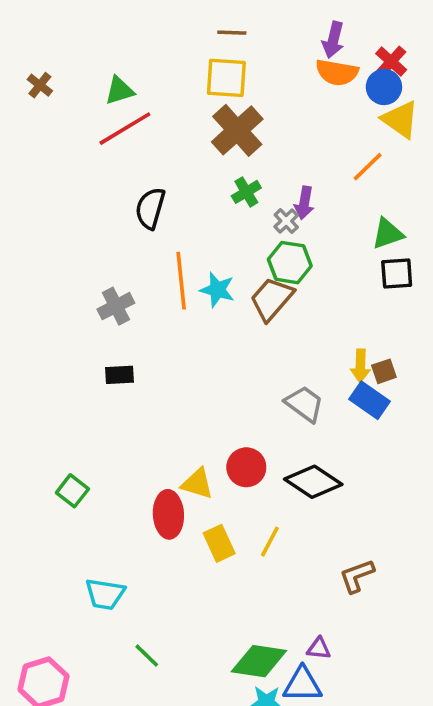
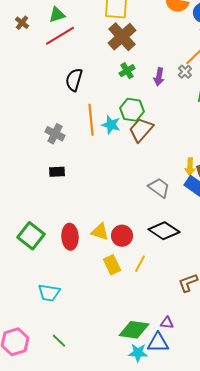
brown cross: (40, 85) -> (22, 23), moved
gray cross: (286, 221) -> (185, 72), moved
green hexagon: (290, 263) -> (132, 110), moved
gray cross: (116, 306) -> (55, 134), turned -36
red circle: (246, 467) -> (122, 236), moved
green square: (72, 491) -> (31, 236), size x1.5
red ellipse: (168, 514) -> (70, 237), moved
green line: (147, 656) -> (59, 341), moved

